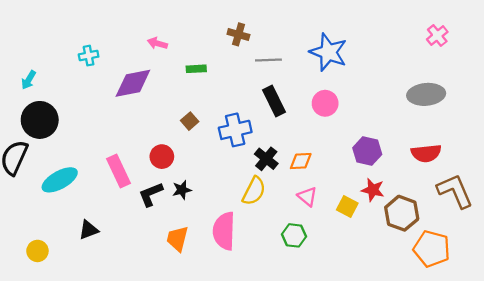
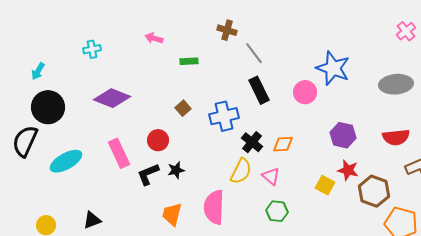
blue star: (328, 52) -> (333, 68), moved
gray line: (268, 60) -> (254, 53), turned 55
purple diamond: (133, 83) -> (112, 98), moved, turned 33
pink triangle: (307, 197) -> (271, 176), moved
black triangle: (89, 230) -> (92, 220), moved

